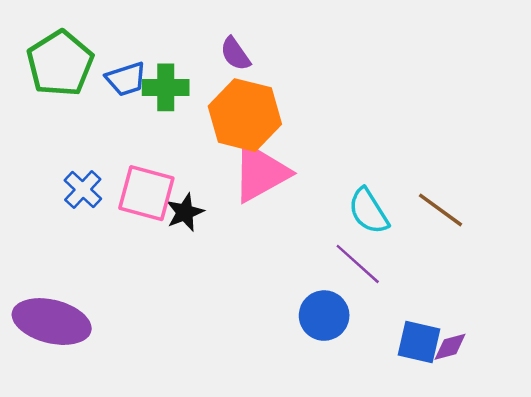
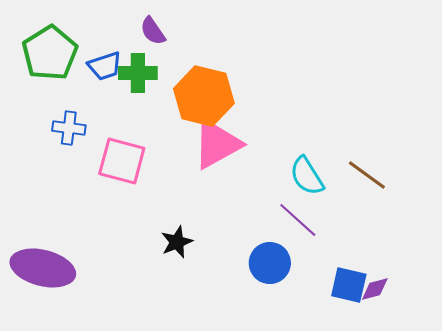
purple semicircle: (235, 54) -> (153, 31), moved
blue cross: (83, 189) -> (69, 128), moved, turned -36
black star: (185, 212) -> (177, 242), moved

